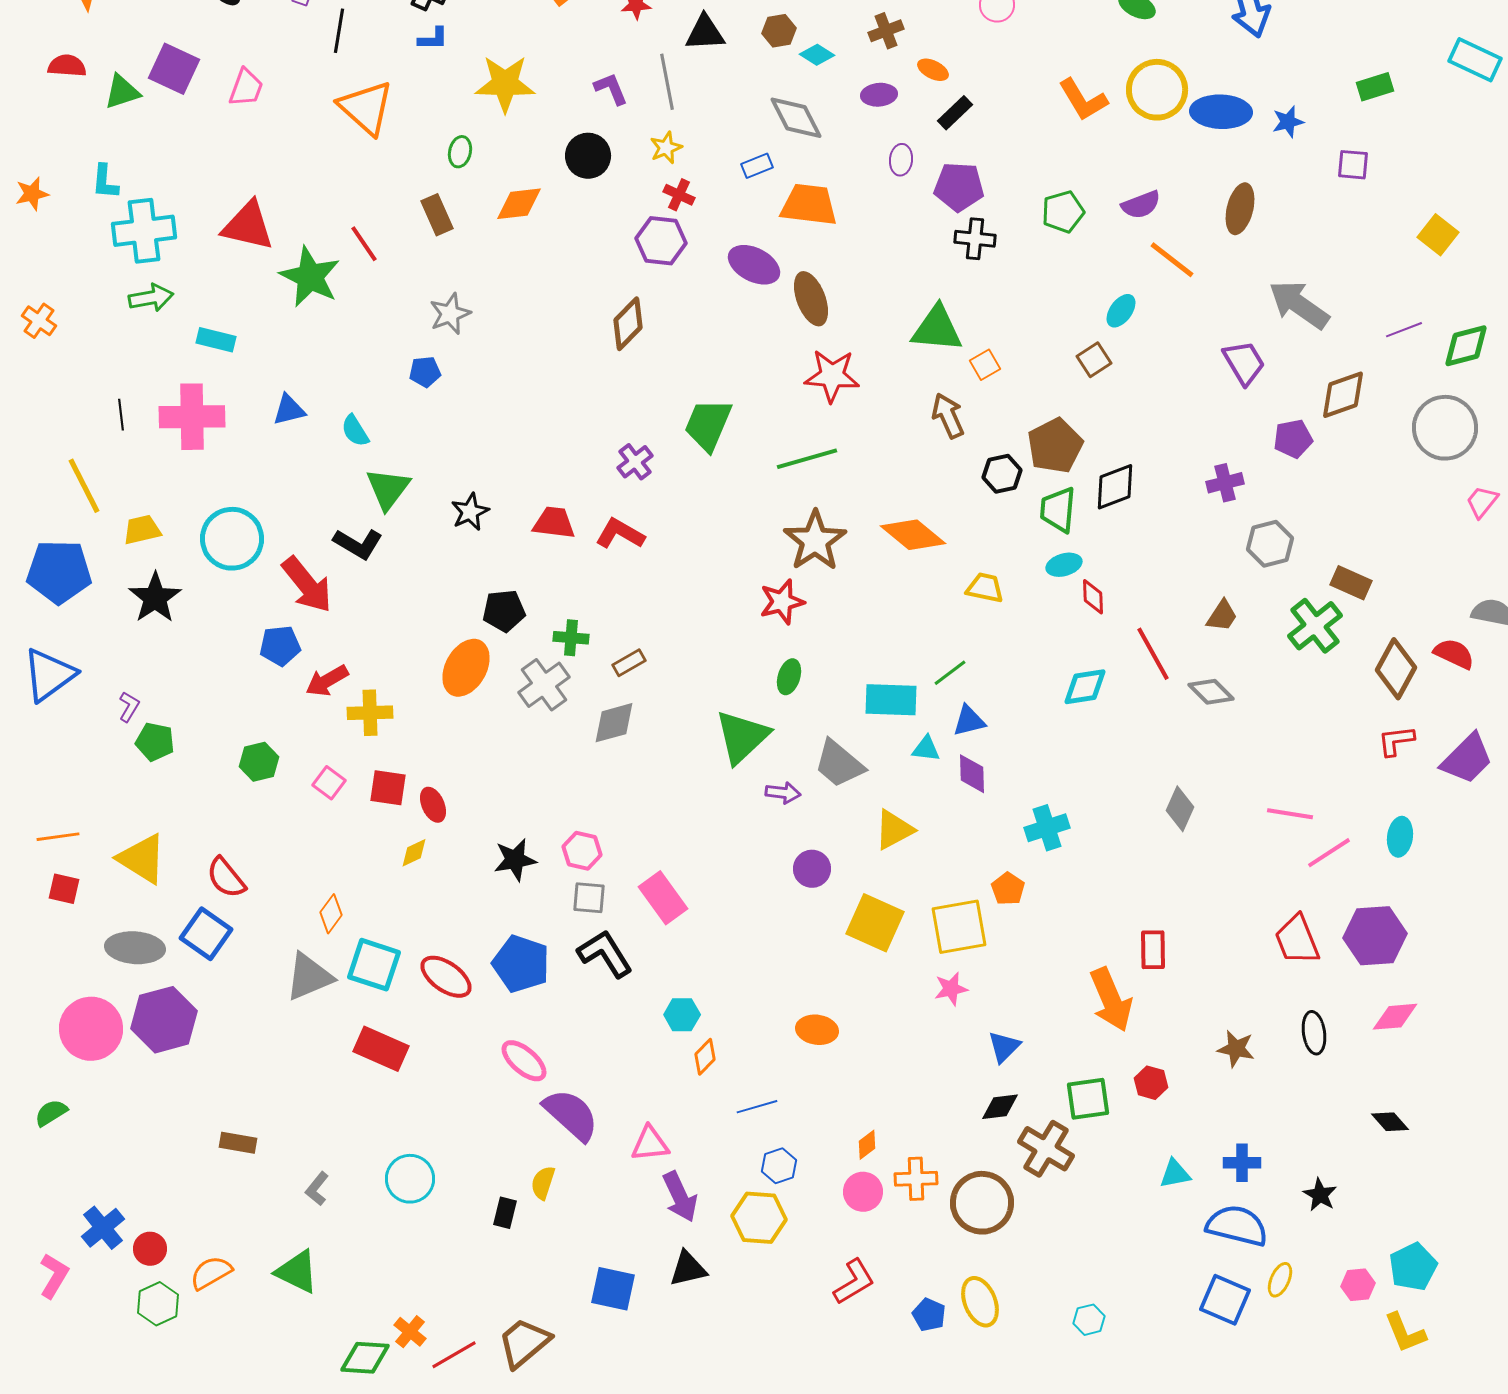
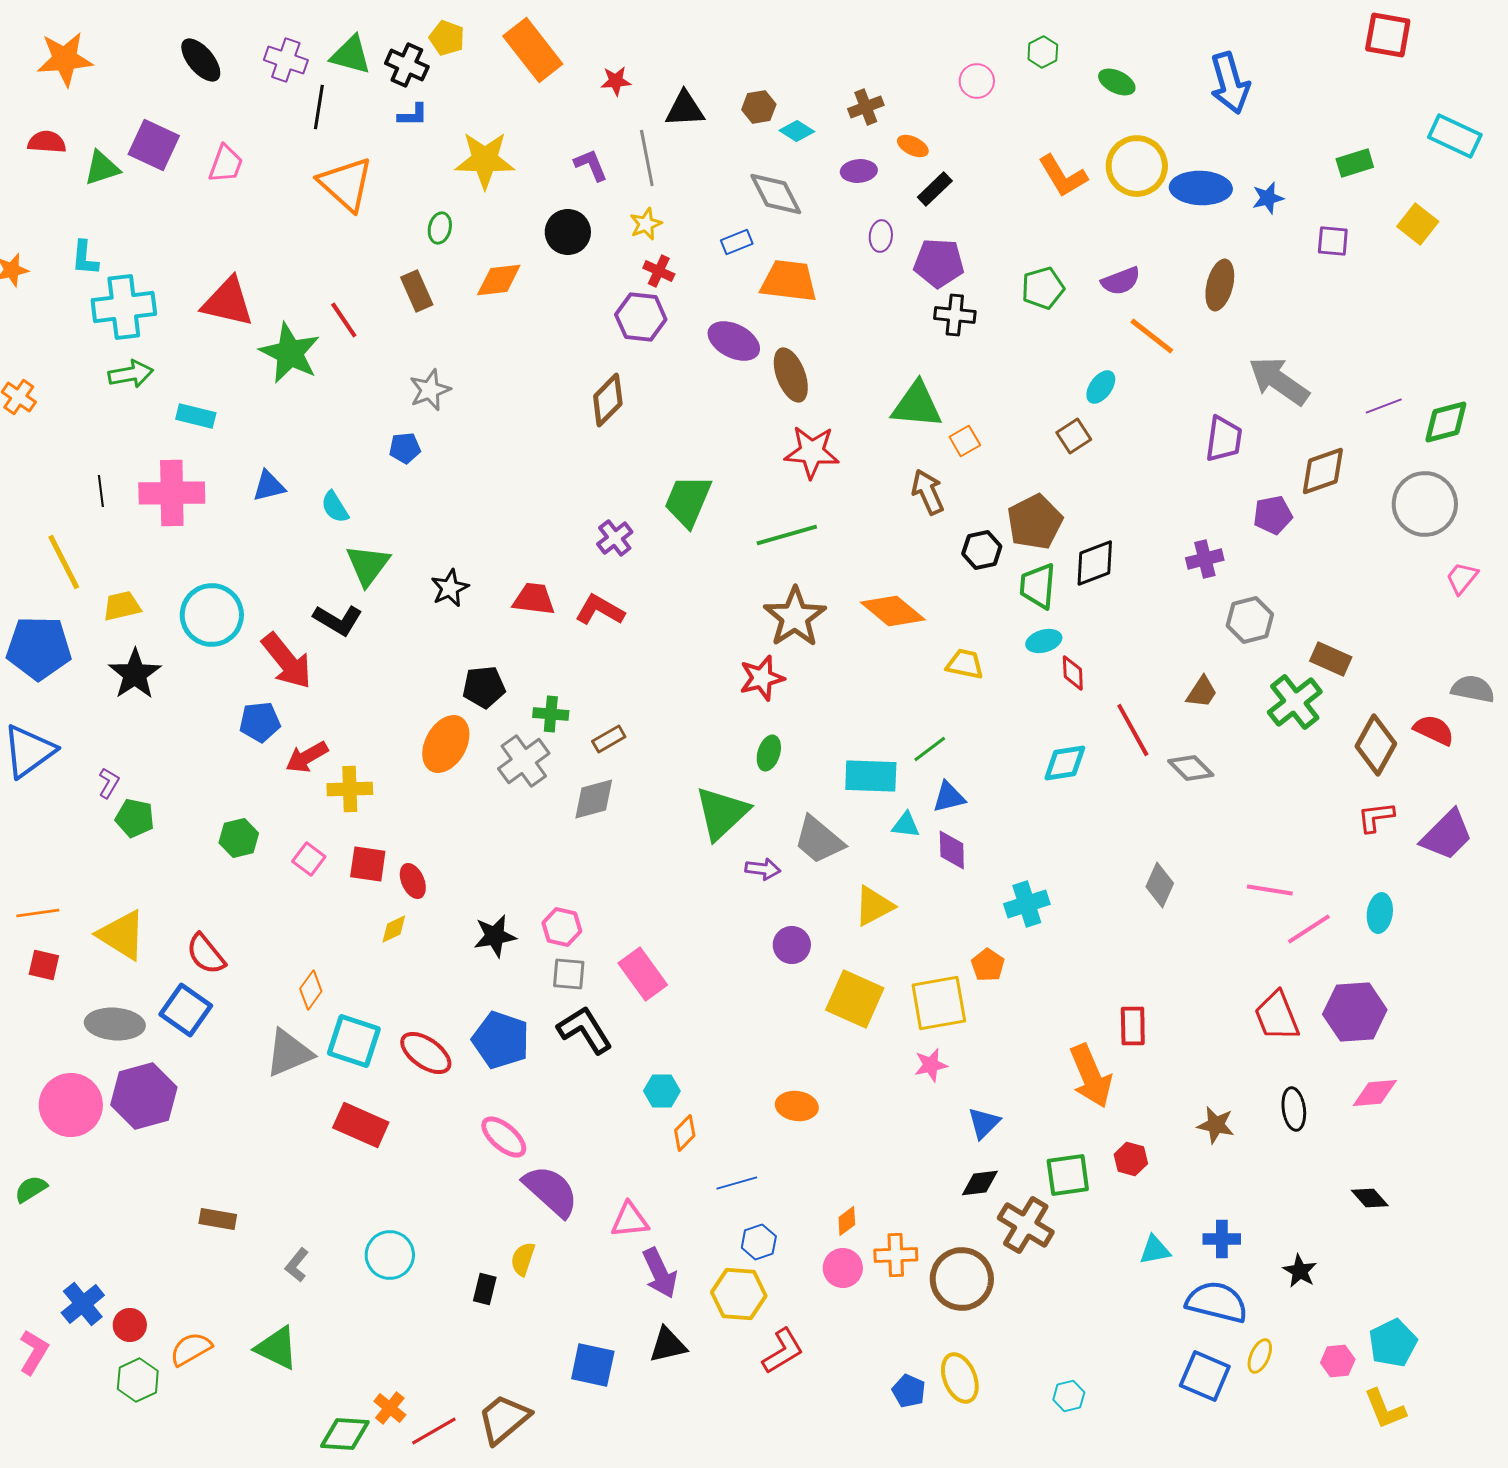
yellow square: (1438, 235) -> (1418, 224), moved
purple trapezoid: (1244, 363) -> (1224, 439), turned 39
red L-shape: (854, 1282) -> (783, 1351), moved

